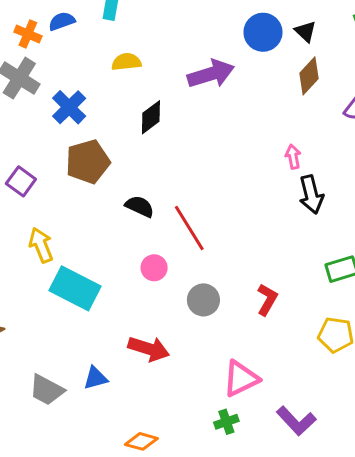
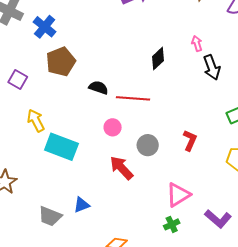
black diamond: (151, 117) -> (158, 59), moved
red line: (189, 228) -> (133, 98), turned -48
red arrow: (149, 349) -> (121, 168), moved, turned -144

